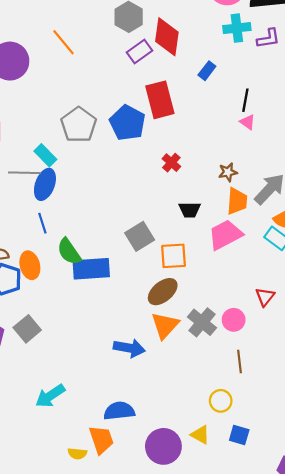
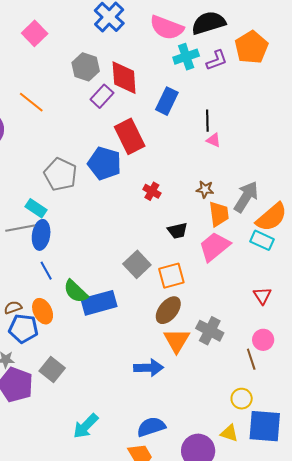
blue rectangle: (207, 71) -> (167, 101), size x1.5
brown star: (228, 172) -> (205, 189), turned 30
pink circle: (234, 320) -> (263, 340), moved
blue square: (239, 435) -> (265, 426), size x1.8

